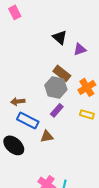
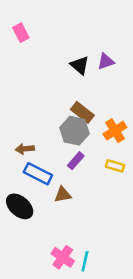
purple triangle: (80, 49) -> (106, 61), moved

